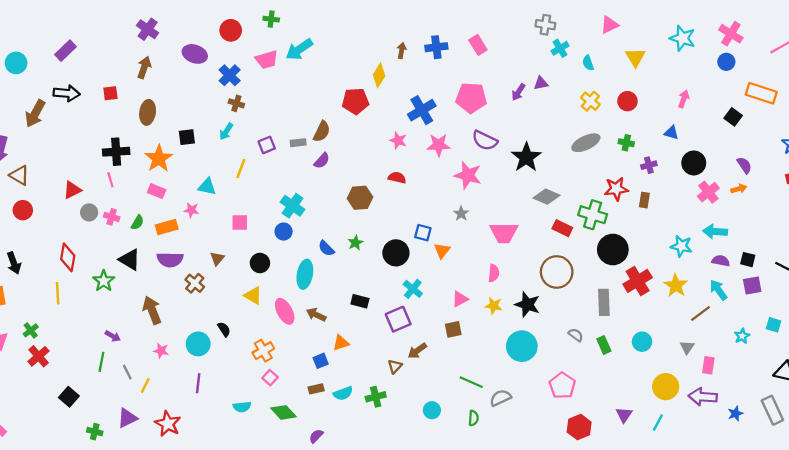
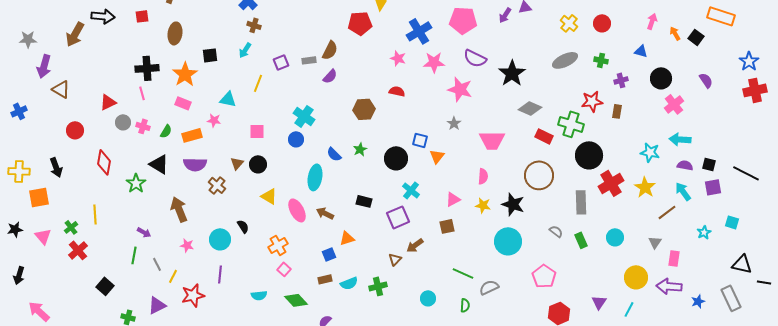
orange arrow: (739, 189) -> (675, 33), moved, turned -104
red circle: (23, 210) -> (75, 130), moved
black circle: (260, 263) -> (258, 164), moved
yellow line: (58, 293) -> (95, 214), moved
red star: (168, 424) -> (193, 295), moved, turned 30

